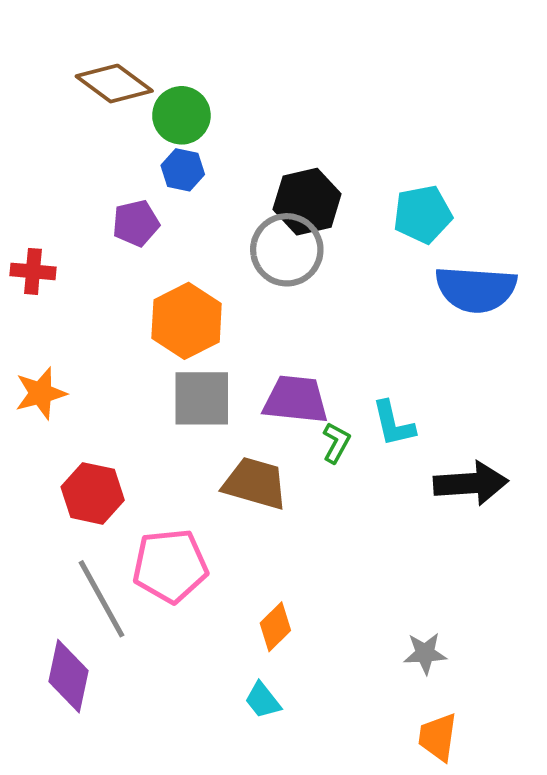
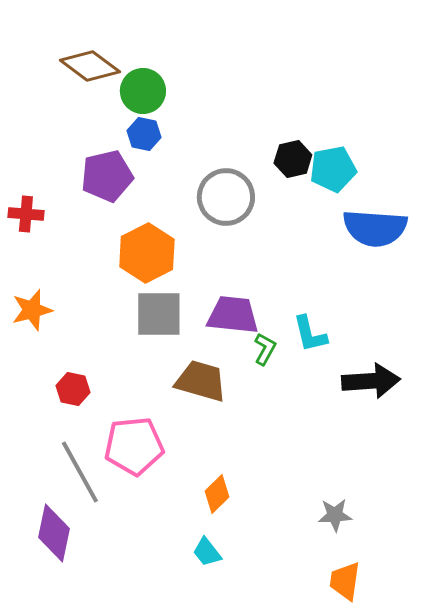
black hexagon: (307, 202) -> (293, 159), moved, size x0.7
purple pentagon: (136, 223) -> (107, 176), size x1.4
red hexagon: (93, 493) -> (73, 389), size x0.7

